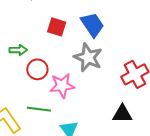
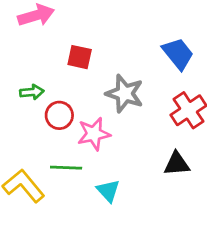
blue trapezoid: (92, 25) -> (178, 54), moved

